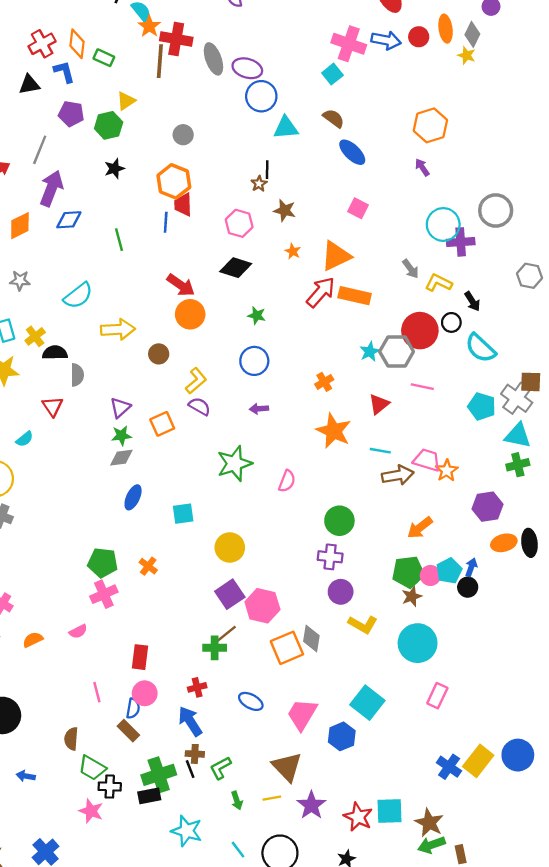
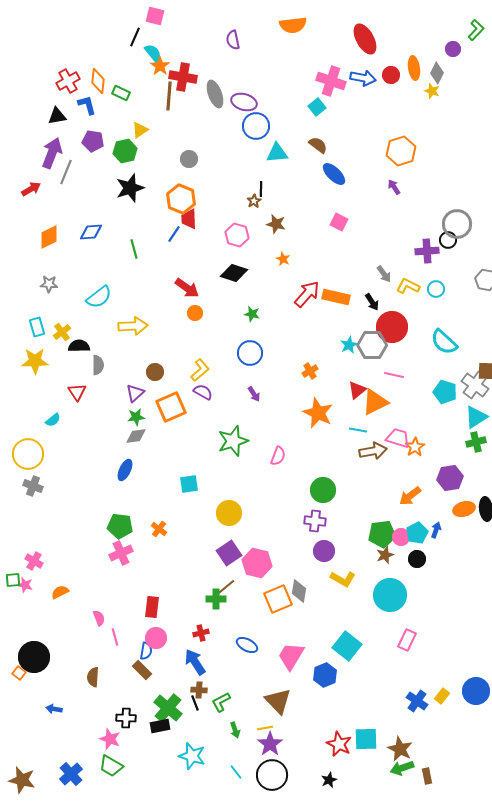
black star: (114, 169) -> (130, 188), size x1.6
purple arrow: (51, 188) -> (52, 153), moved
blue line: (166, 222) -> (174, 234), turned 30
cyan circle: (443, 224) -> (436, 289), moved, size x0.6
orange triangle: (336, 256) -> (375, 402), moved
black arrow: (472, 301) -> (372, 302), moved
orange circle: (190, 314) -> (195, 313), size x0.6
black circle: (451, 322) -> (448, 240), moved
brown circle: (159, 354) -> (155, 372), moved
purple arrow: (259, 409) -> (254, 394), turned -119
orange square: (162, 424) -> (171, 407), size x1.4
cyan triangle: (518, 436) -> (476, 417), turned -45
blue ellipse: (133, 497) -> (125, 470), moved
orange arrow: (420, 528) -> (410, 496), moved
black circle: (468, 587) -> (417, 559), moved
pink semicircle: (78, 631) -> (99, 618), moved, turned -84
yellow rectangle: (478, 761) -> (442, 696), size x0.6
green trapezoid: (92, 768) -> (111, 766), moved
green cross: (159, 775) -> (168, 708), turned -32
purple star: (311, 805) -> (270, 744), moved

